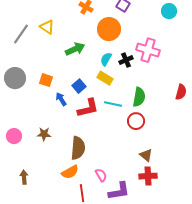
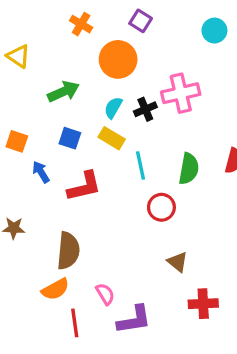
pink cross: (148, 50) -> (181, 93), turned -30
blue square: (79, 86) -> (70, 138), moved, turned -32
green semicircle: (139, 97) -> (189, 169), moved
cyan line: (113, 104) -> (141, 165), moved, turned 66
red cross: (148, 176) -> (203, 304), moved

